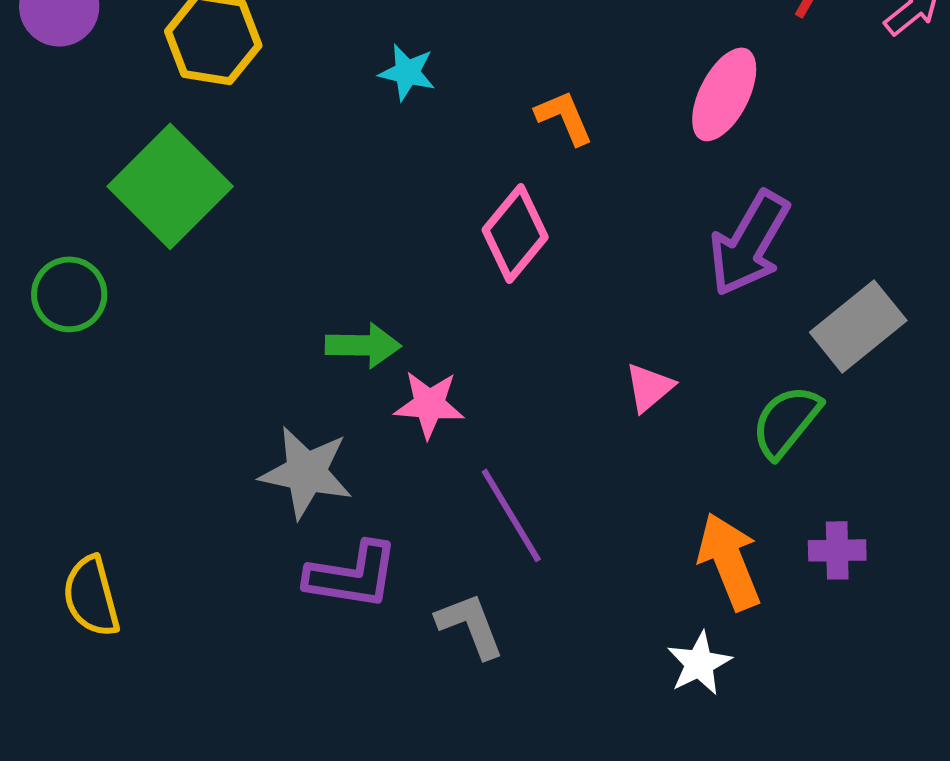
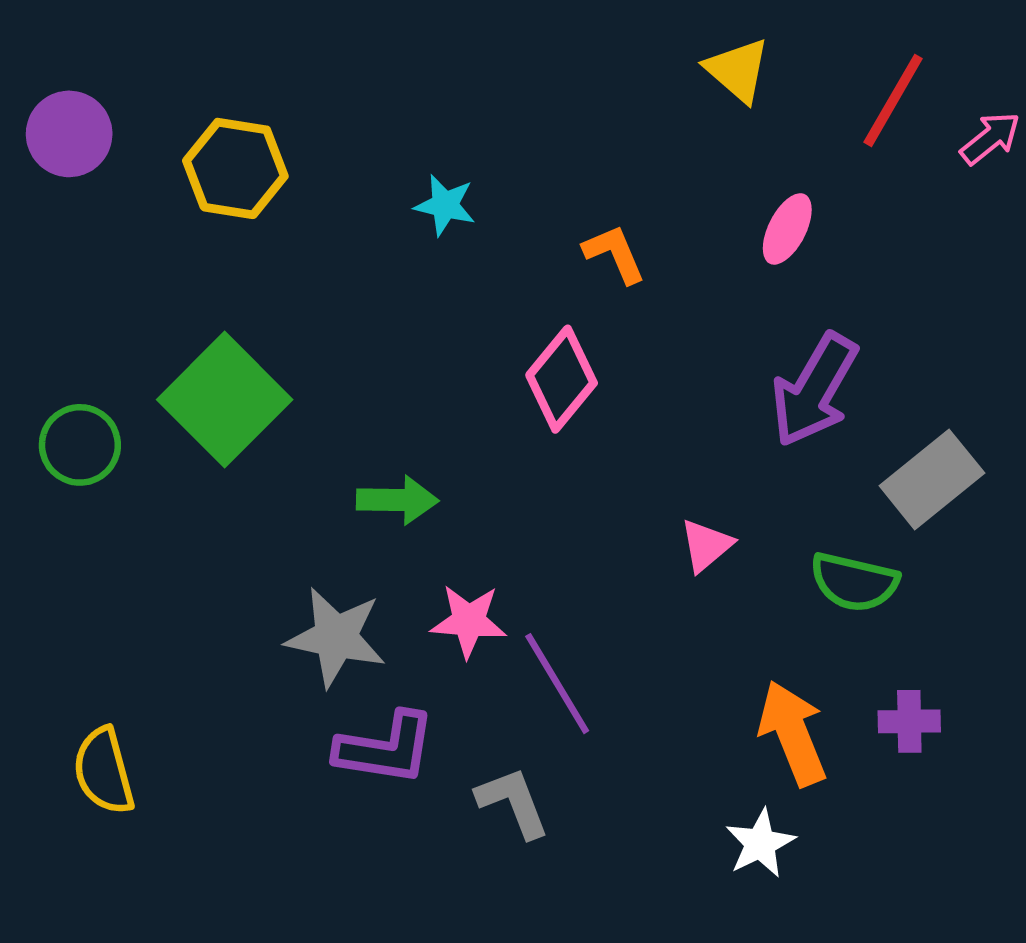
pink ellipse: (724, 94) -> (787, 229), size x0.7
green square: (170, 186) -> (225, 400), moved
pink star: (429, 404) -> (469, 621), moved
green semicircle: (786, 421) -> (854, 582), turned -116

